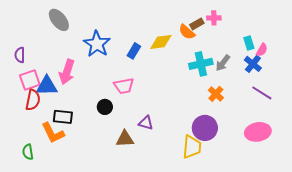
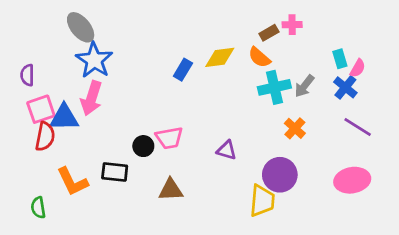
orange semicircle: (187, 32) -> (259, 57), moved
blue star: (97, 44) -> (94, 60), moved
pink trapezoid: (124, 86) -> (169, 138), moved
black rectangle: (63, 117) -> (115, 172), moved
purple triangle: (146, 123) -> (227, 150), moved

